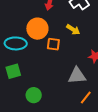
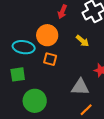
orange square: (53, 44) -> (50, 59), moved
green circle: (34, 95) -> (35, 101), size x1.5

